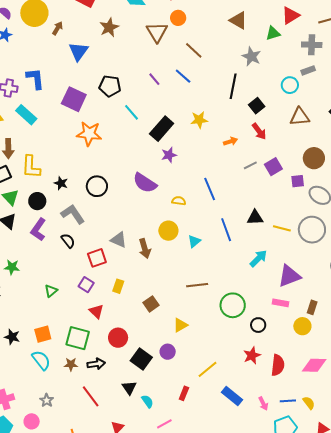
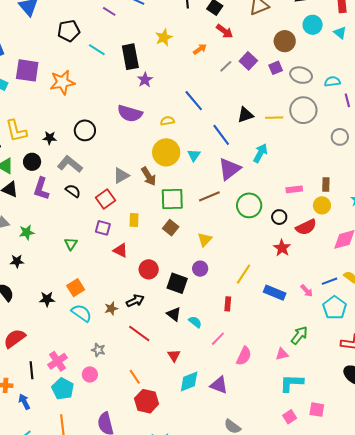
purple square: (74, 99) -> (27, 70), moved
black rectangle: (162, 129) -> (130, 57), turned -35
yellow circle: (168, 231) -> (166, 152), size x1.4
gray triangle: (119, 240) -> (121, 175), turned -36
purple triangle: (289, 276) -> (229, 169), moved
green square: (78, 338) -> (172, 199), moved
red semicircle: (278, 365) -> (306, 227), moved, turned 75

